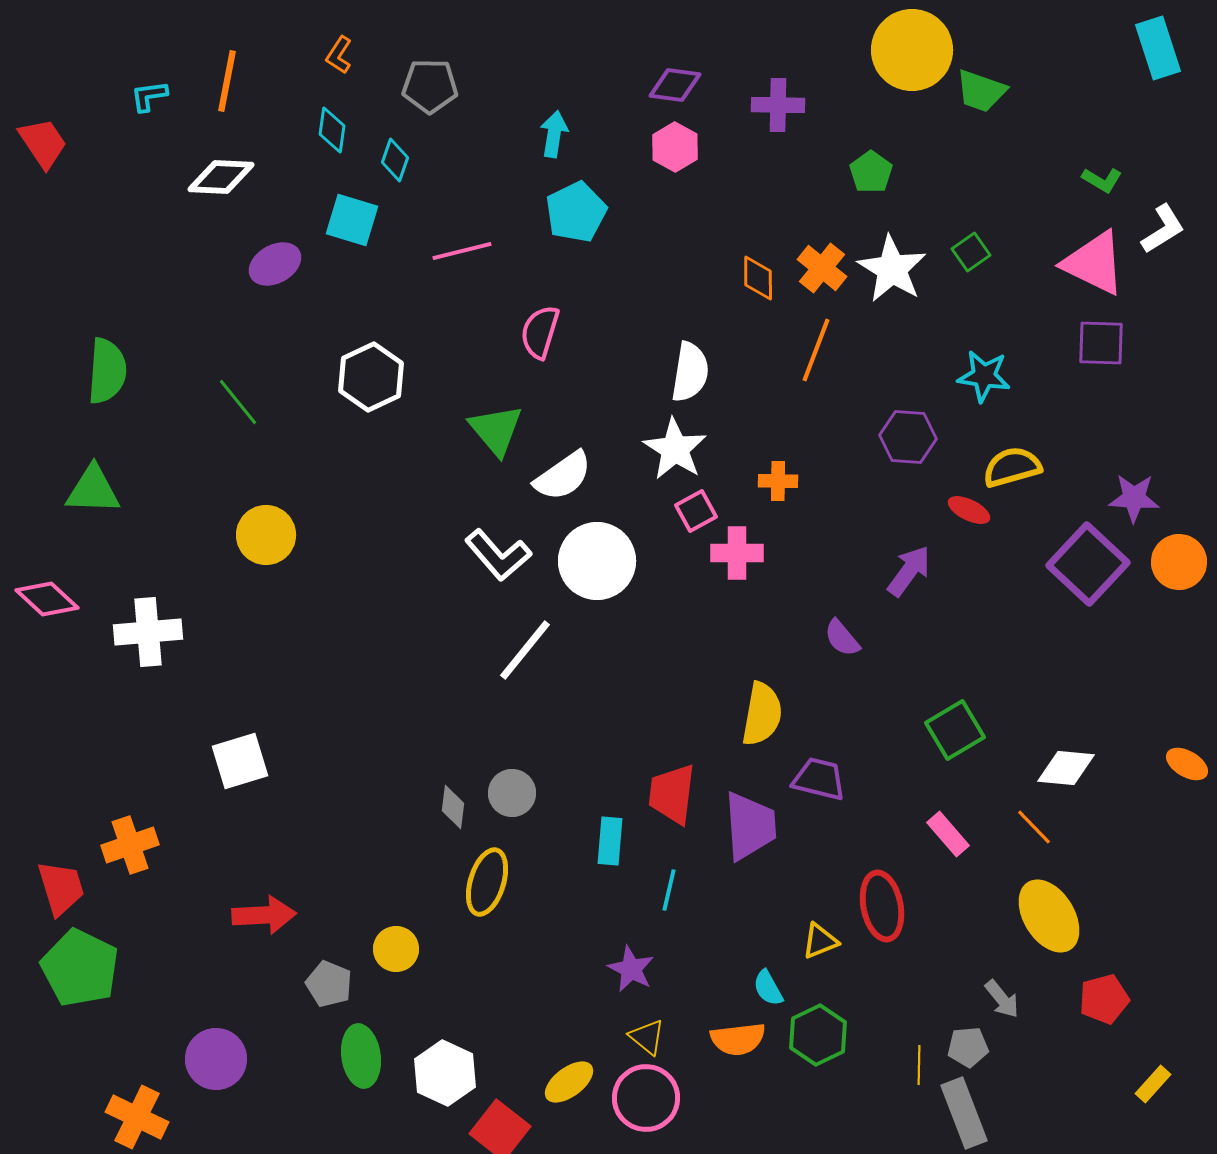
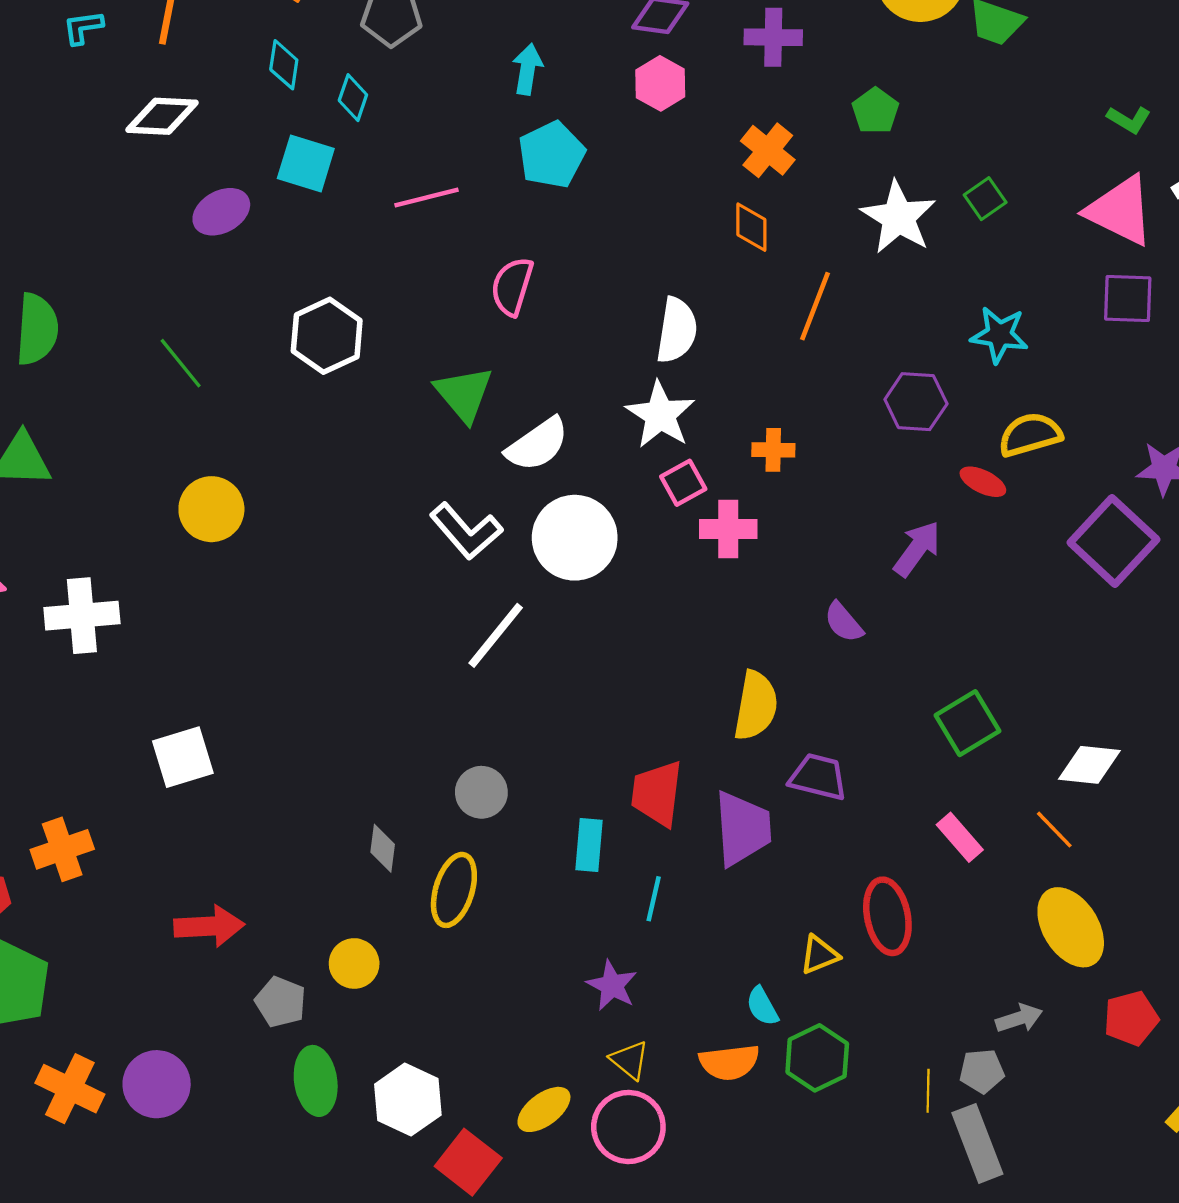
orange cross: (822, 268) -> (768, 150), moved
gray diamond: (453, 807) -> (383, 848), moved
gray arrow: (1002, 999) -> (1019, 1018), turned -69
orange cross: (137, 1117) -> (70, 1089), moved

